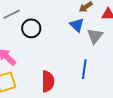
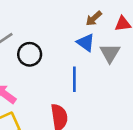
blue line: (84, 69) -> (74, 79), moved

